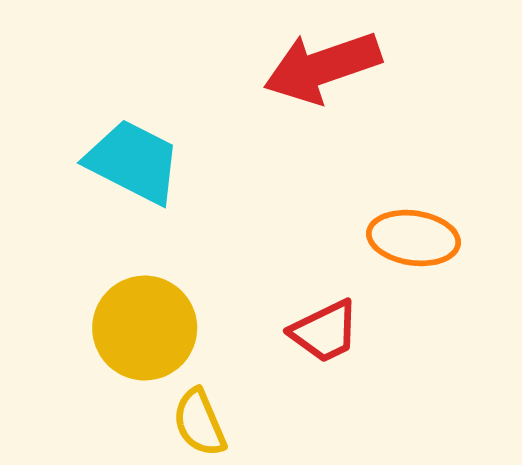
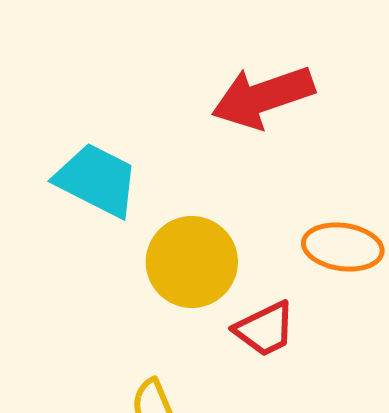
yellow circle: (145, 328) -> (192, 262), moved

